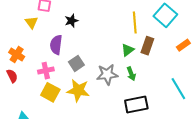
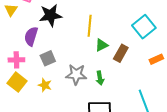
black star: (71, 21) -> (51, 15), size x1.6
yellow line: (135, 22) -> (90, 26), moved
green triangle: (128, 50) -> (102, 45), moved
yellow star: (78, 90) -> (45, 85), size x0.6

